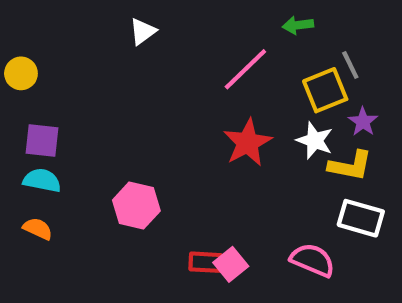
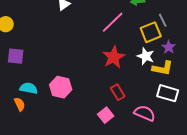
cyan semicircle: (42, 180) -> (29, 88), moved
orange semicircle: (38, 229) -> (20, 104), moved, turned 40
red rectangle: (206, 262) -> (118, 92), moved, turned 56

